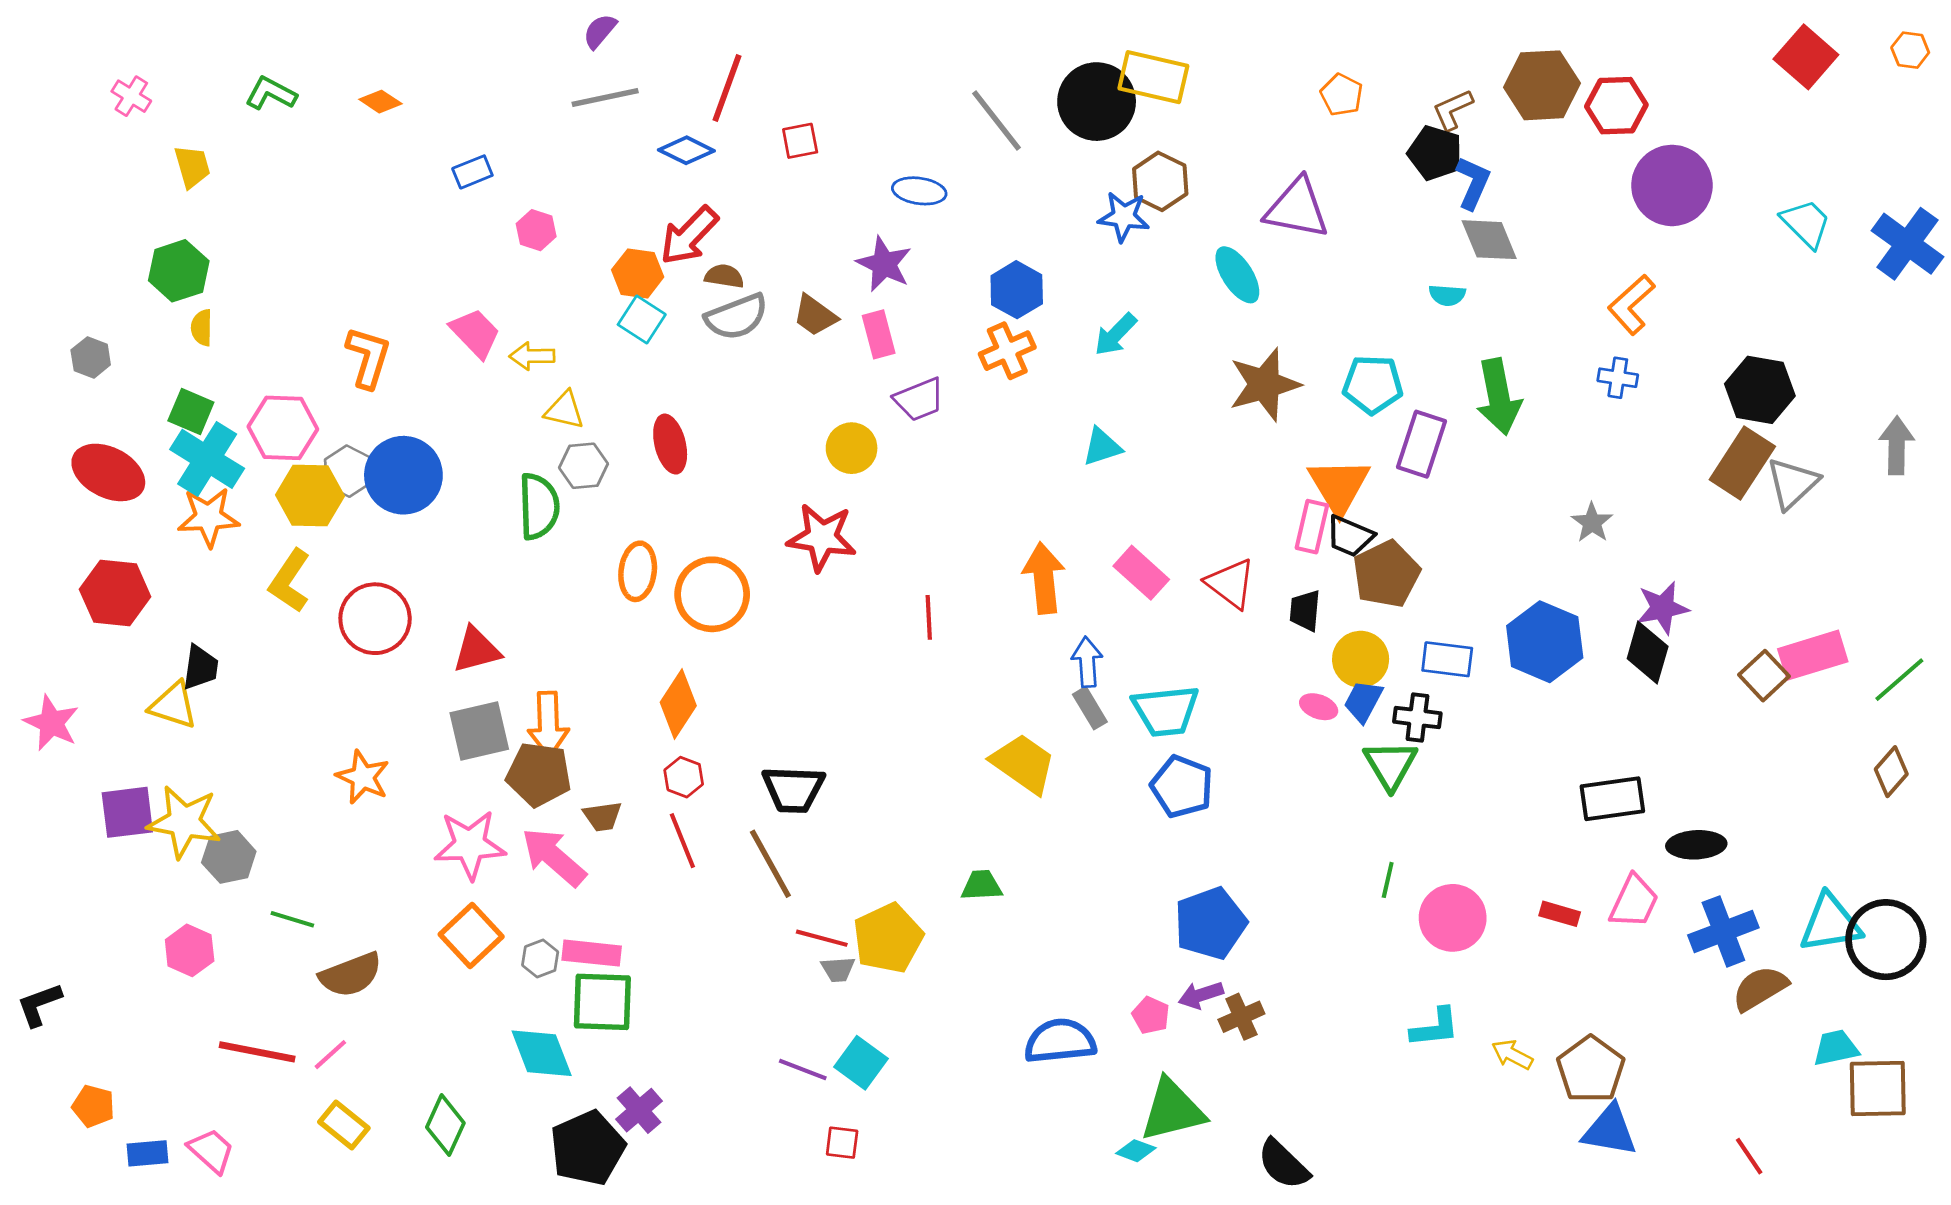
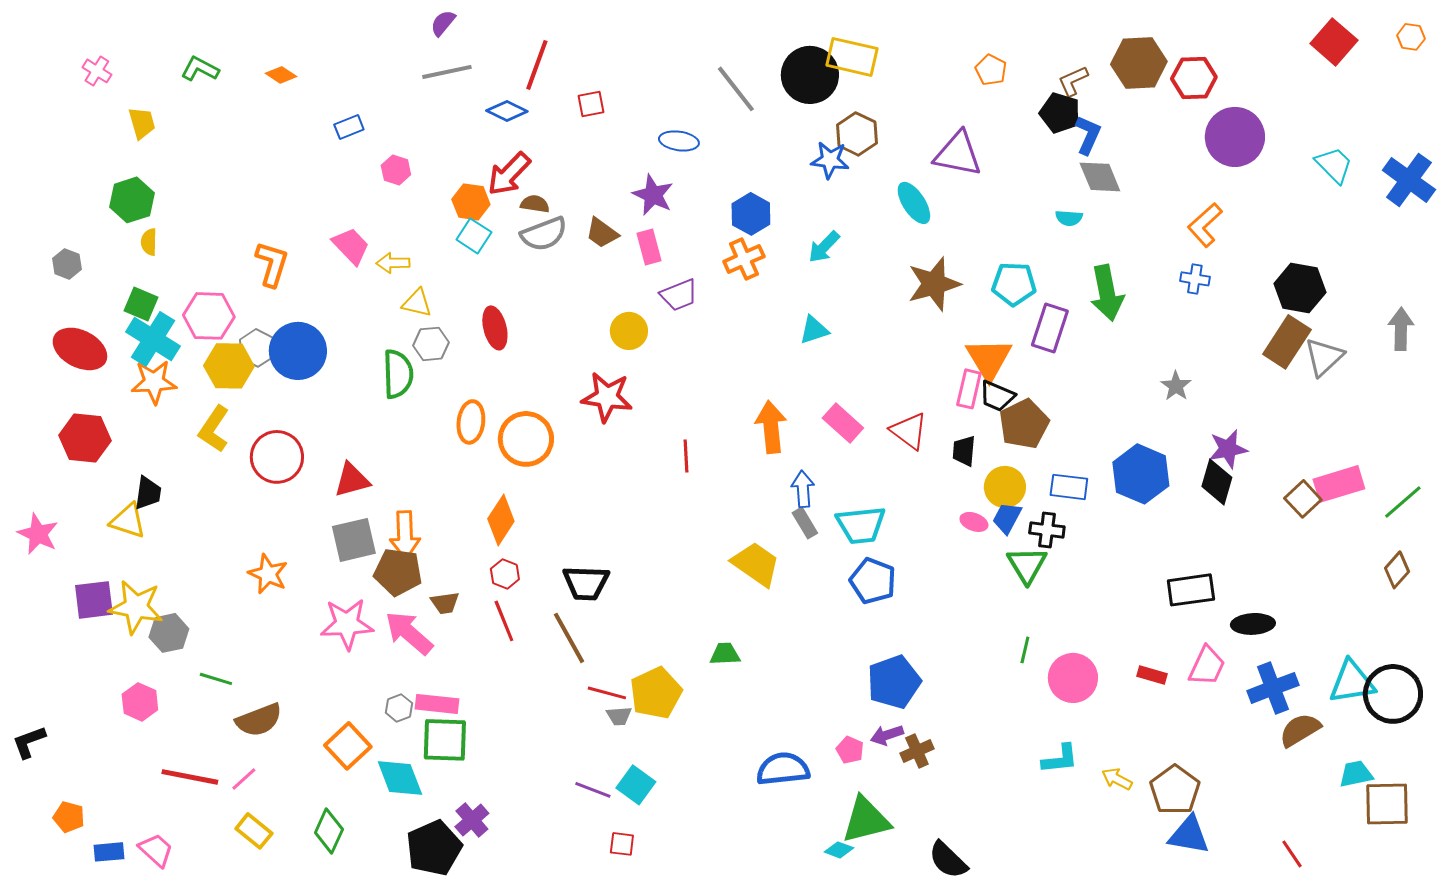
orange square: (471, 935) -> (348, 746), moved

